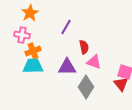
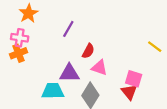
red semicircle: (84, 47) -> (88, 51), turned 40
orange cross: (33, 51) -> (18, 53), moved
cyan trapezoid: (33, 66) -> (53, 91), moved

